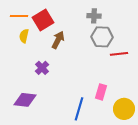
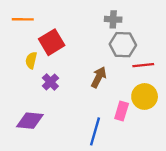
red square: (43, 20) -> (52, 42), moved
yellow semicircle: (24, 36) -> (31, 60), moved
brown arrow: (58, 40) -> (99, 77), moved
yellow circle: (124, 109) -> (145, 97), moved

